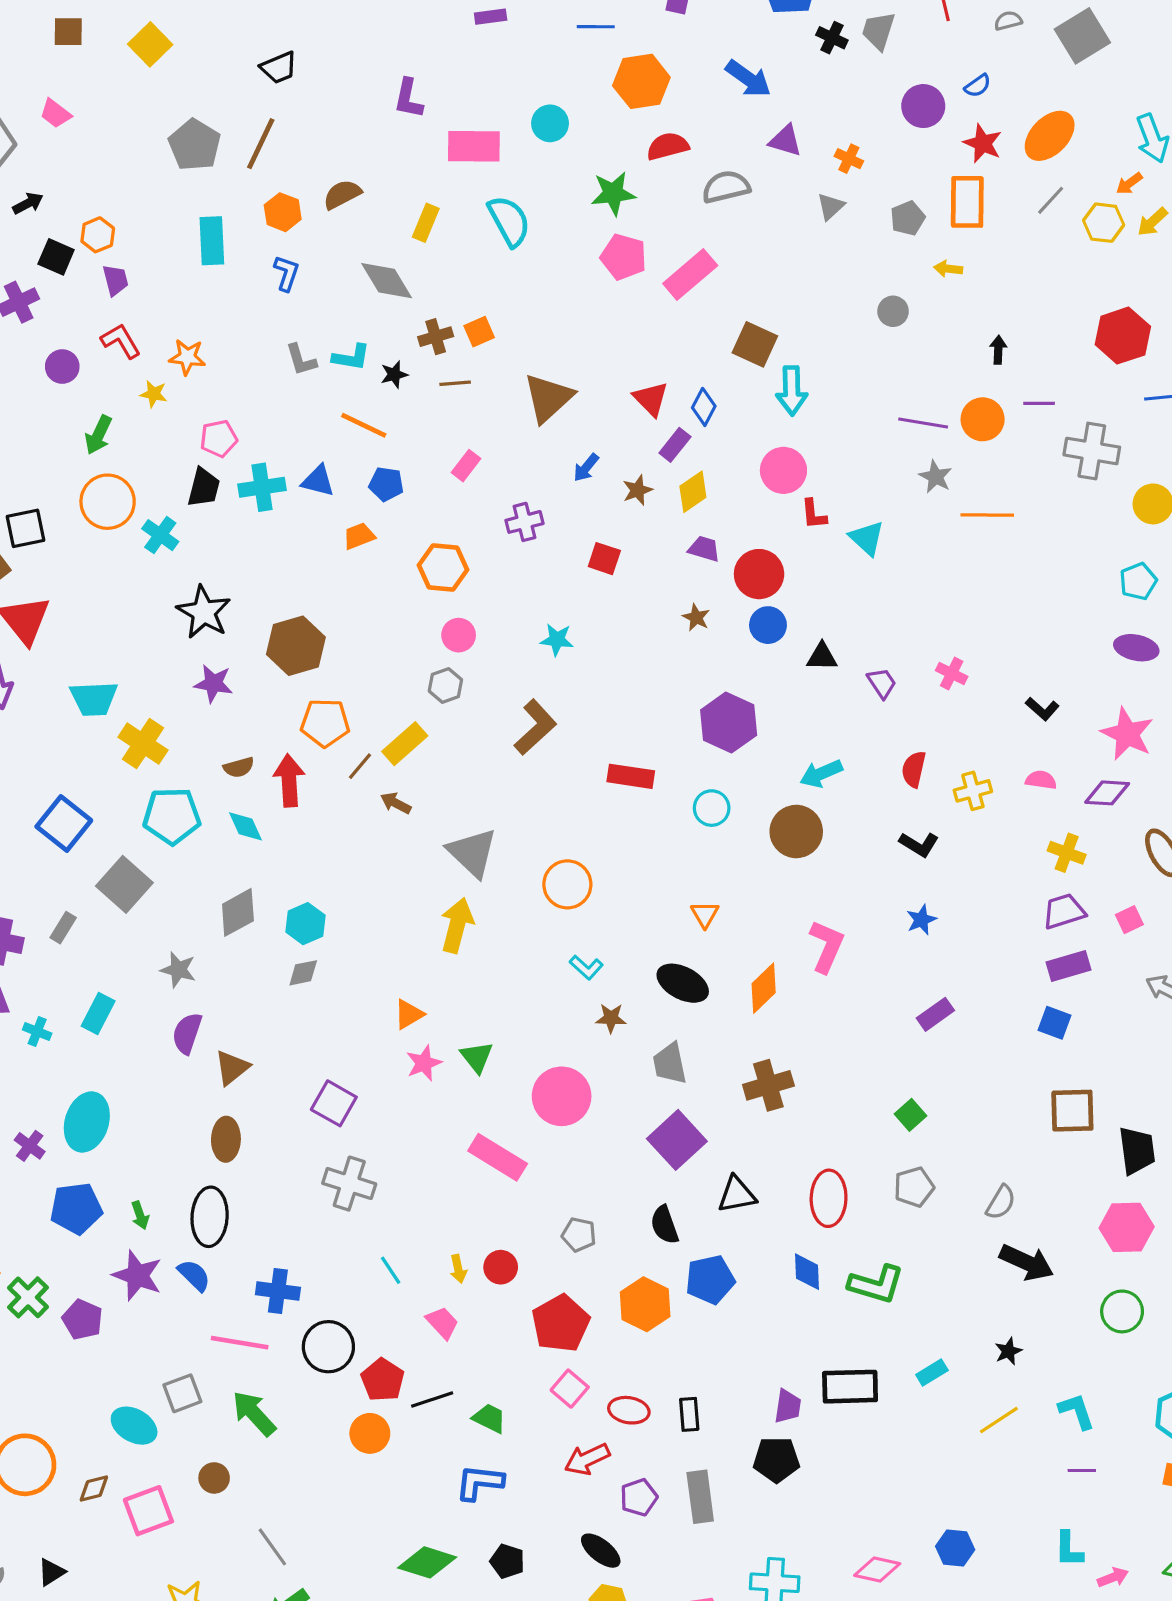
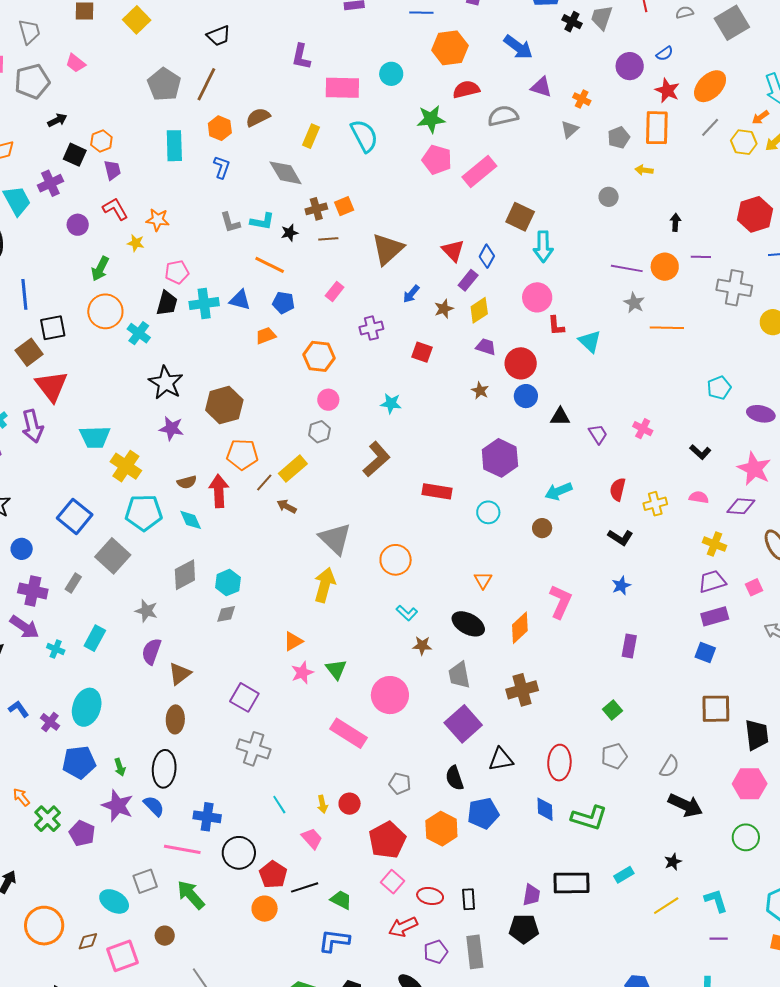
cyan pentagon: (1138, 581) -> (719, 388), moved
brown circle: (796, 832) -> (542, 528), size x0.6
purple rectangle: (935, 1014) -> (629, 646), turned -45

